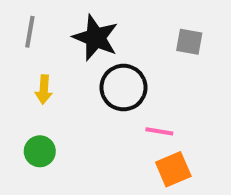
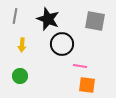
gray square: (189, 42) -> (95, 21), size x1.5
orange square: (173, 169) -> (87, 85), turned 30

